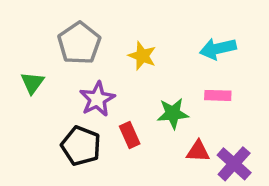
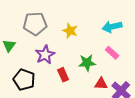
gray pentagon: (79, 43) -> (35, 24), turned 30
pink rectangle: (218, 95) -> (112, 53), turned 40
black pentagon: (81, 146) -> (24, 80), moved

